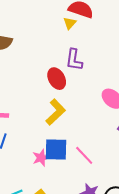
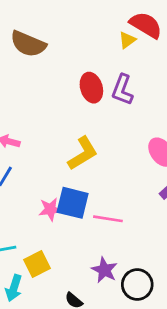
red ellipse: (57, 79) -> (91, 88), moved
pink line: (84, 155) -> (108, 219), turned -50

